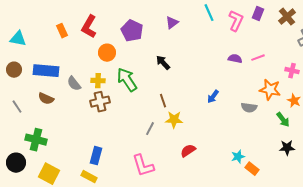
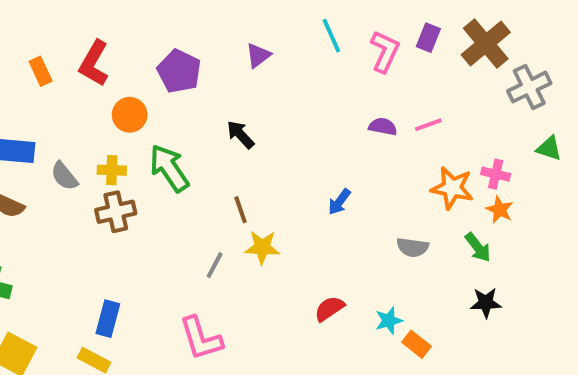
brown cross: (287, 17) -> (486, 44), size x1.4
pink cross: (292, 71) -> (496, 174), moved
gray semicircle: (249, 108) -> (413, 247), moved
red semicircle: (188, 151) -> (329, 309), moved

